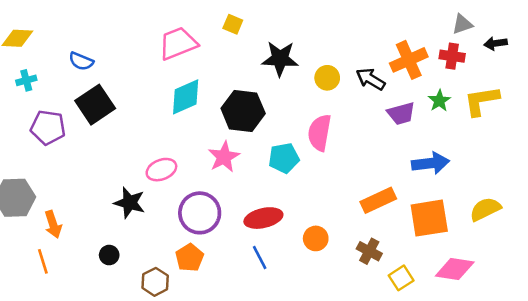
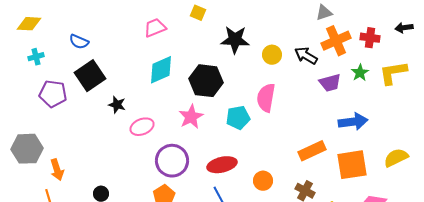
gray triangle: (462, 24) -> (324, 13), moved
pink trapezoid: (178, 43) -> (155, 28), size x0.7
black star: (130, 203) -> (117, 105), moved, size x0.7

